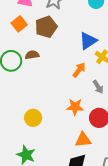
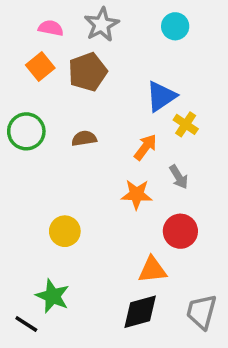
brown semicircle: (32, 55) -> (84, 138), moved
orange star: (75, 107) -> (137, 194), moved

